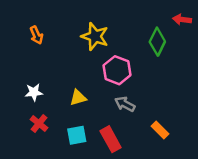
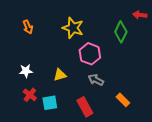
cyan square: (77, 135) -> (50, 103), moved

